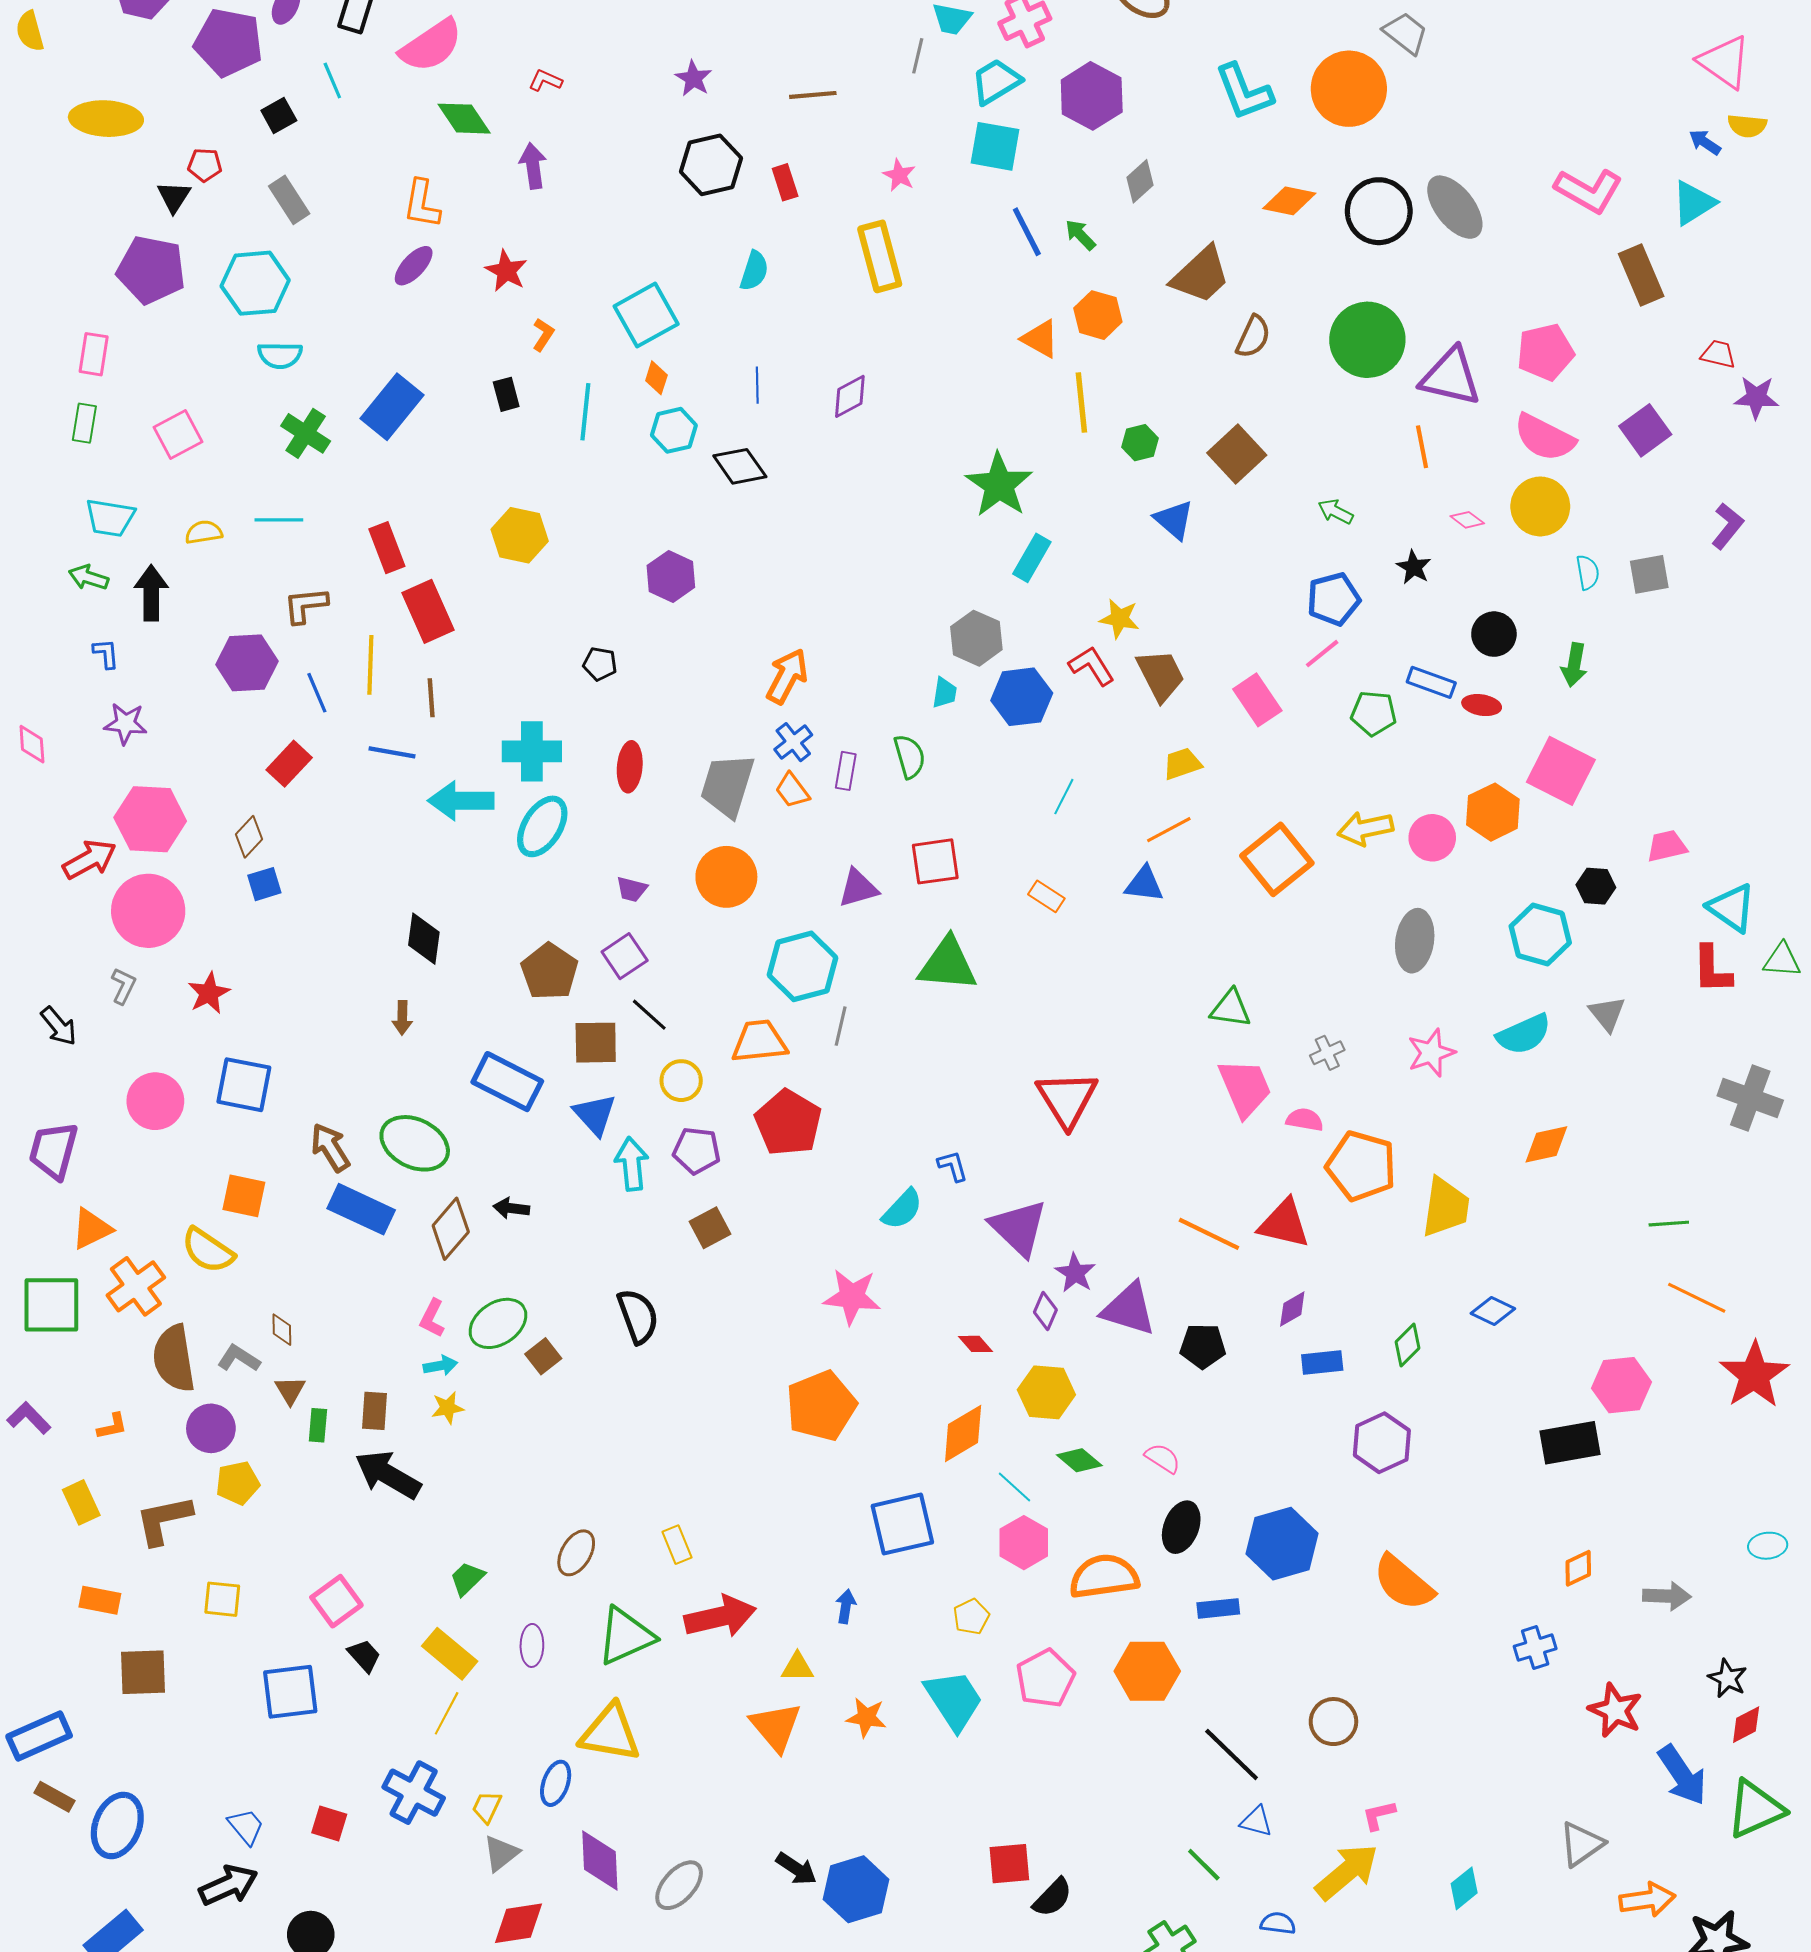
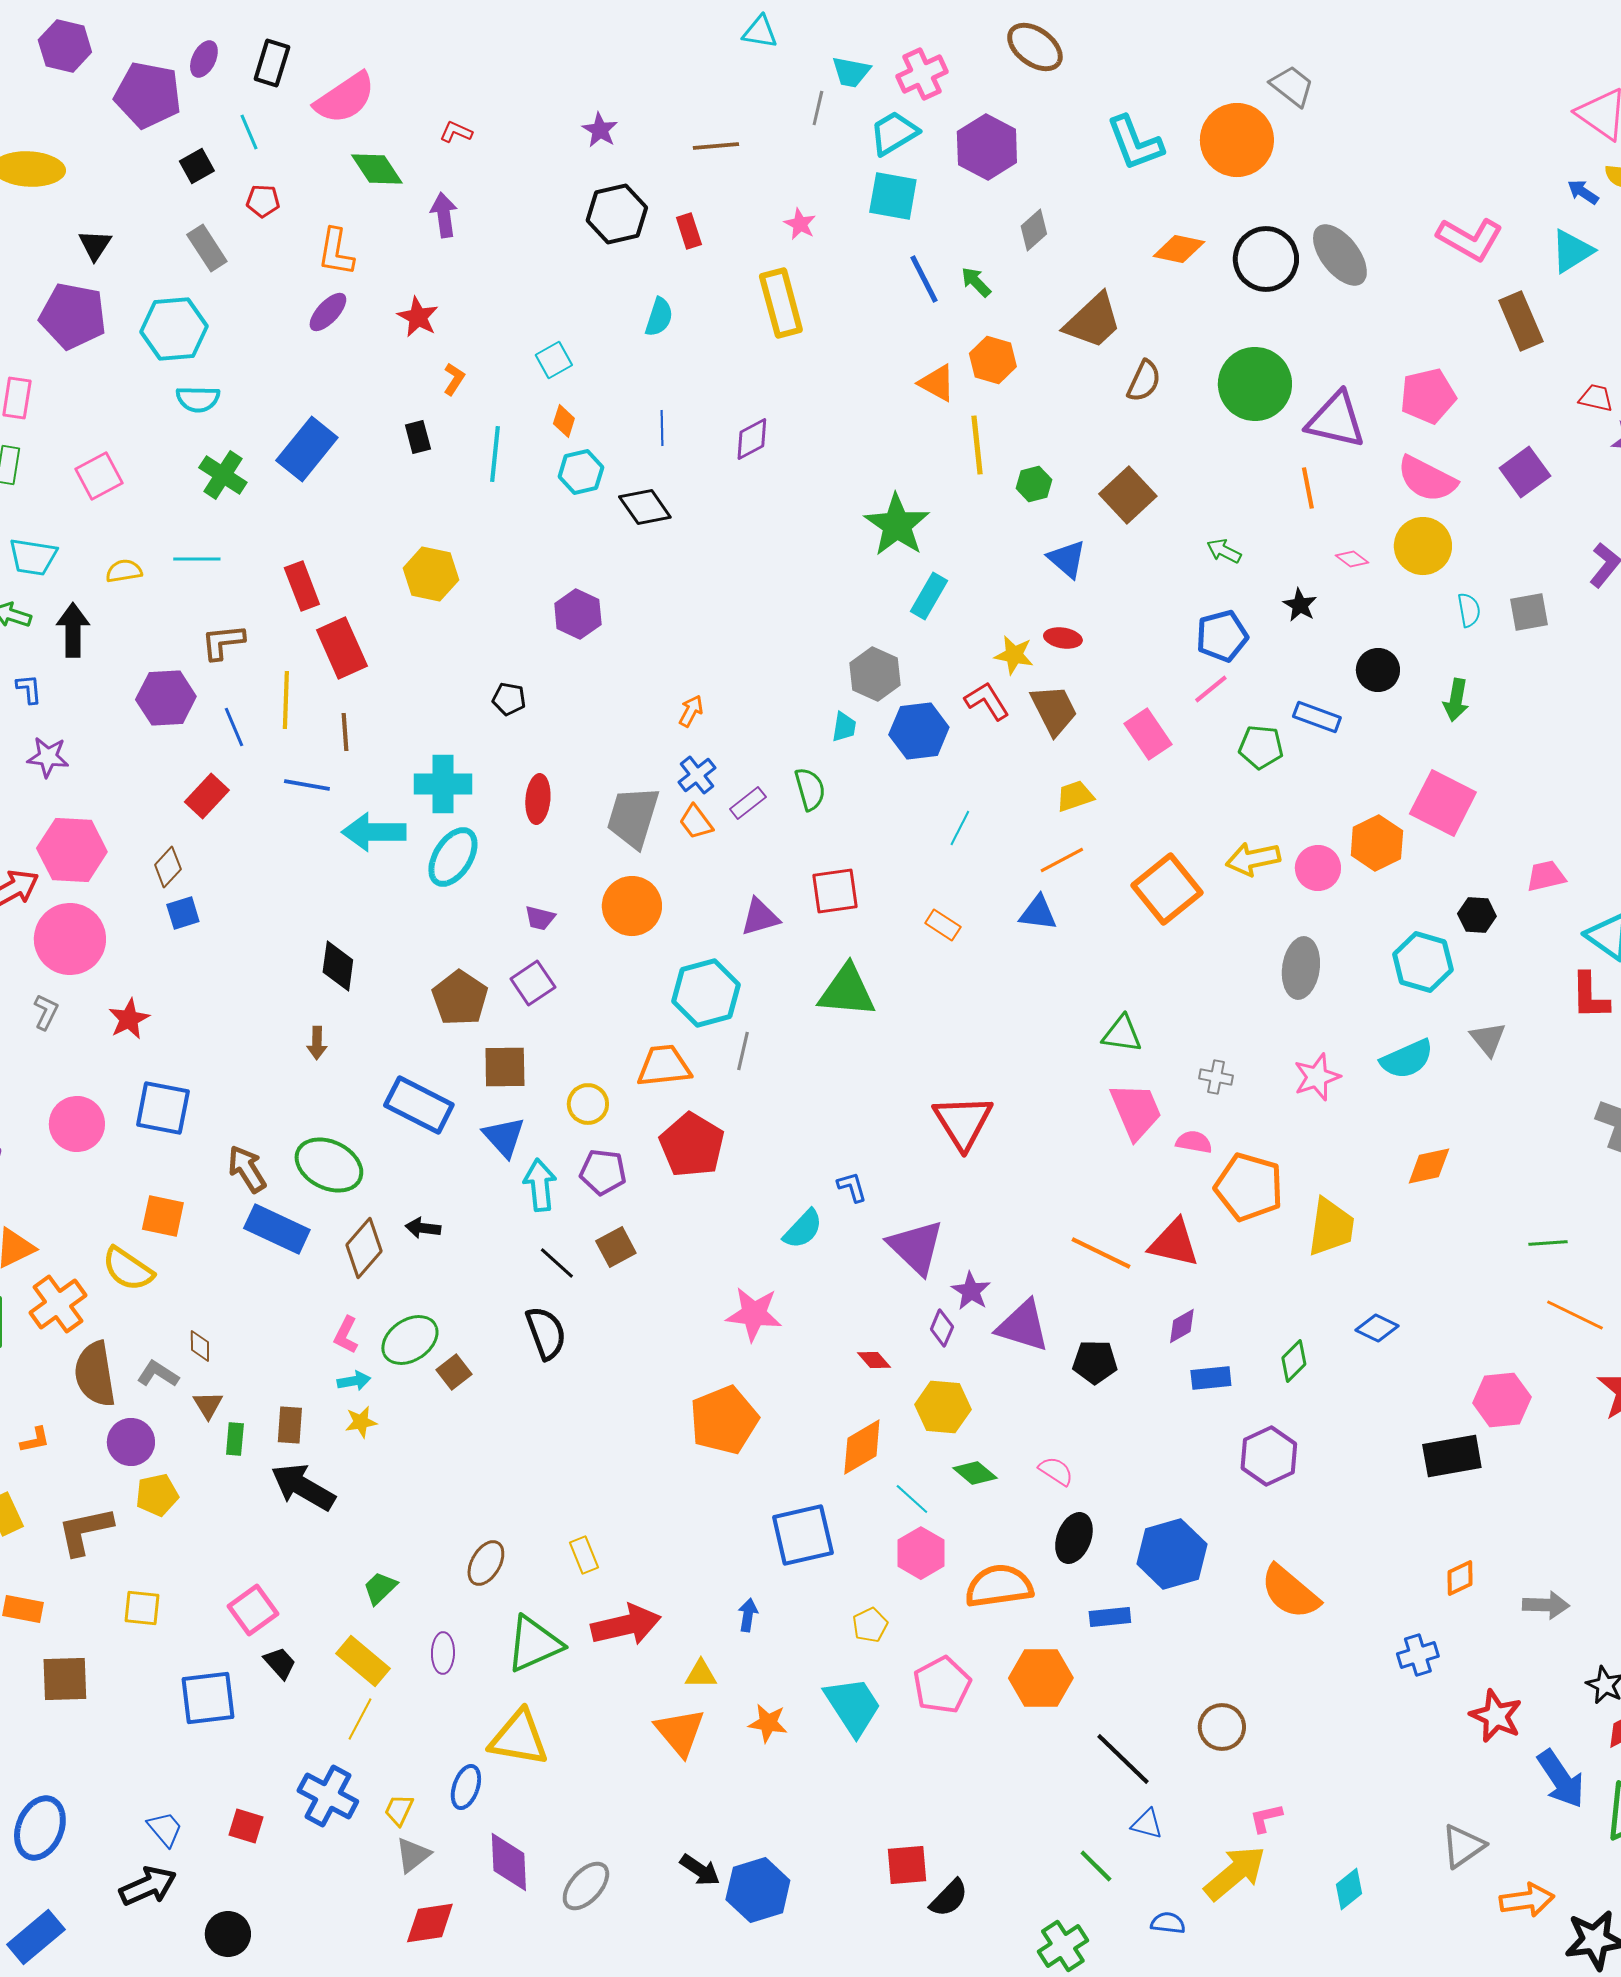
red pentagon: (205, 165) -> (263, 201), moved
cyan square: (646, 315) -> (554, 360), size x0.6
orange arrow: (787, 676) -> (691, 711), size x0.6
red ellipse: (1482, 705) -> (1063, 638), moved
purple rectangle: (846, 771) -> (748, 803), turned 42
black line: (649, 1015) -> (557, 1263), moved
gray cross: (1327, 1053) -> (1216, 1077), turned 36

